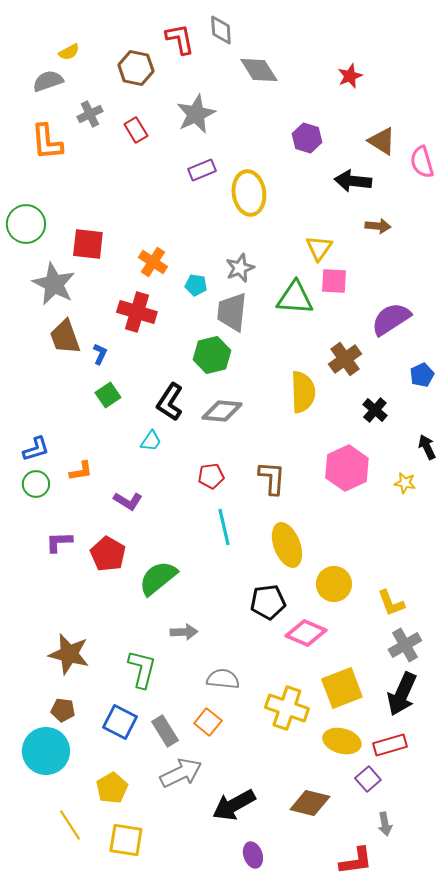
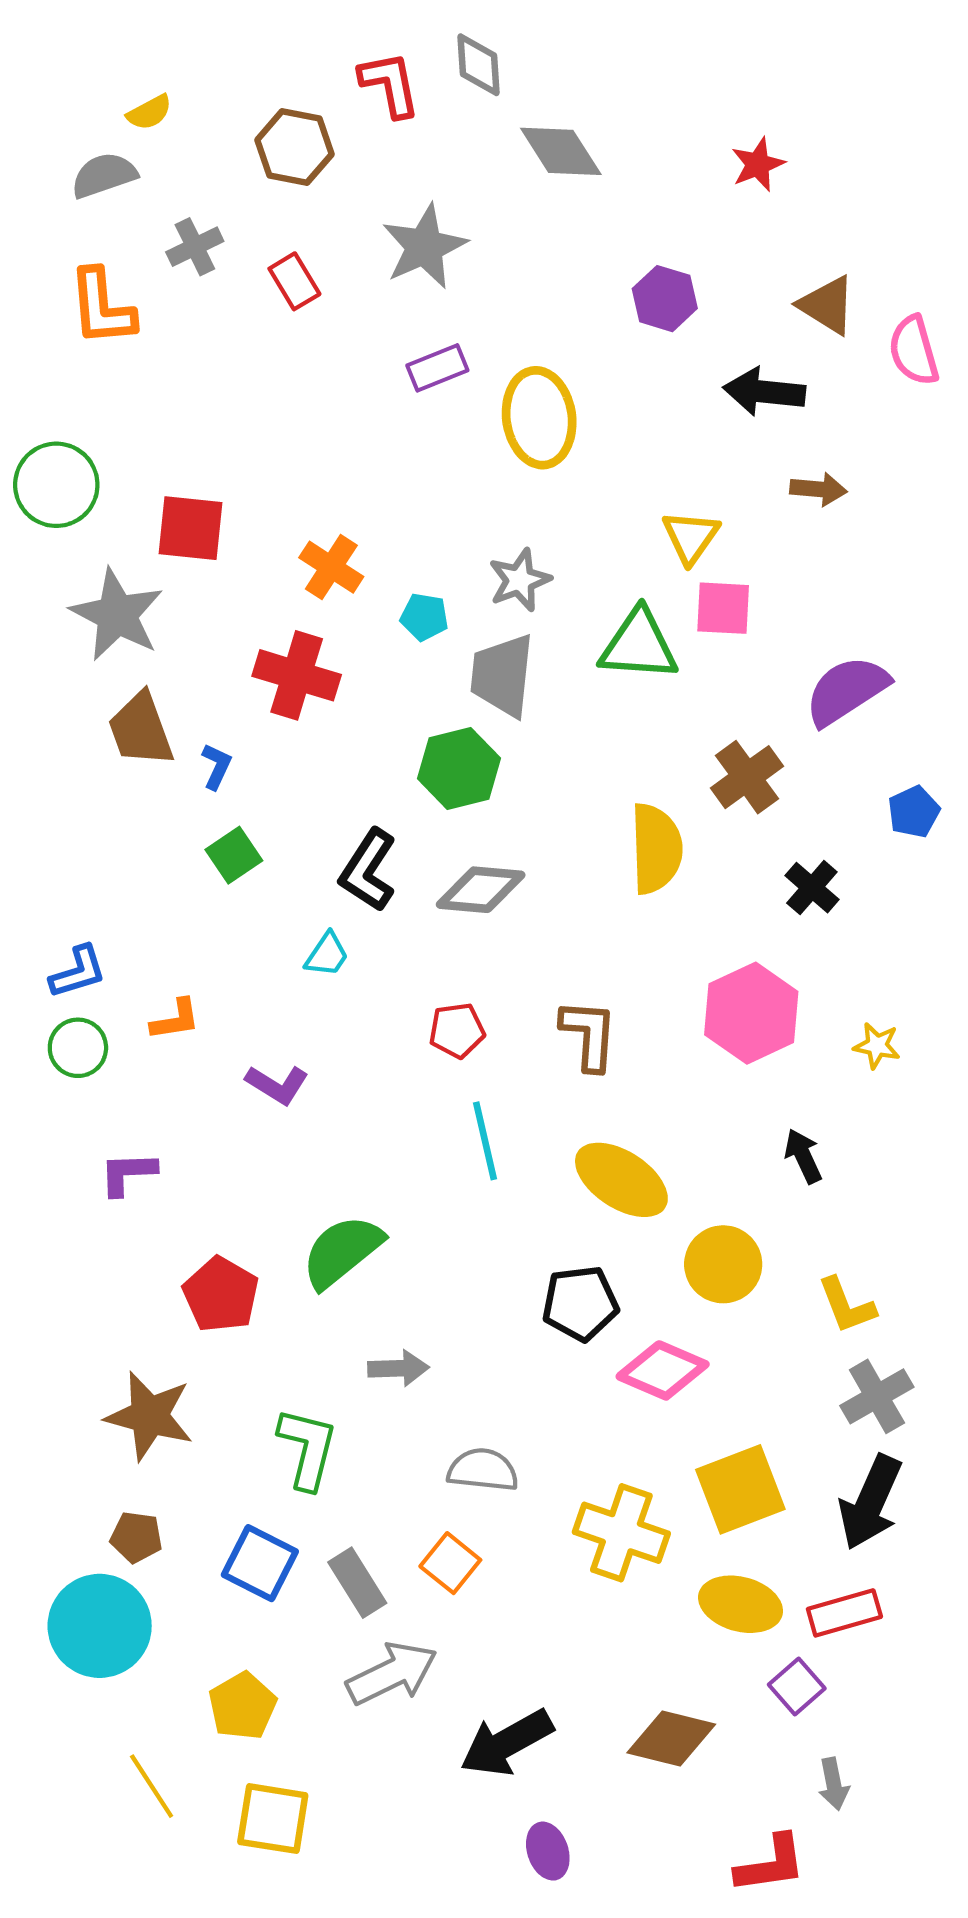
black arrow: (427, 447) -> (803, 1156), moved
yellow ellipse: (287, 545) -> (621, 1180), turned -36
red pentagon: (108, 554) -> (221, 1295), moved

